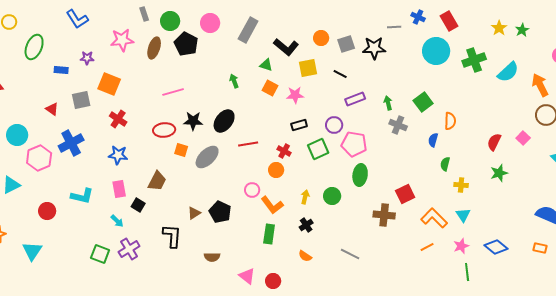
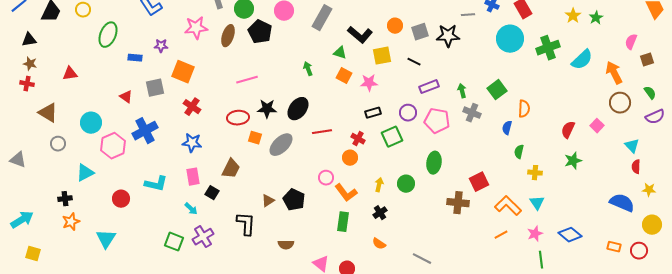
pink pentagon: (354, 144) -> (437, 121), moved
orange rectangle: (540, 248) -> (614, 247), moved
gray line: (350, 254) -> (422, 259), moved

